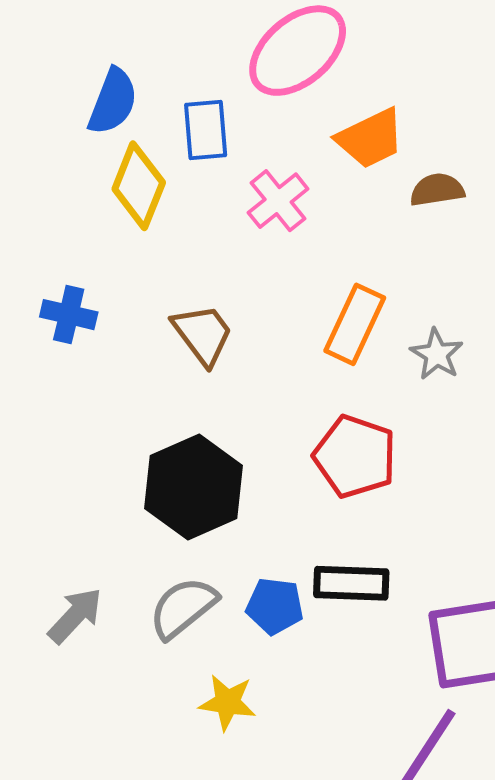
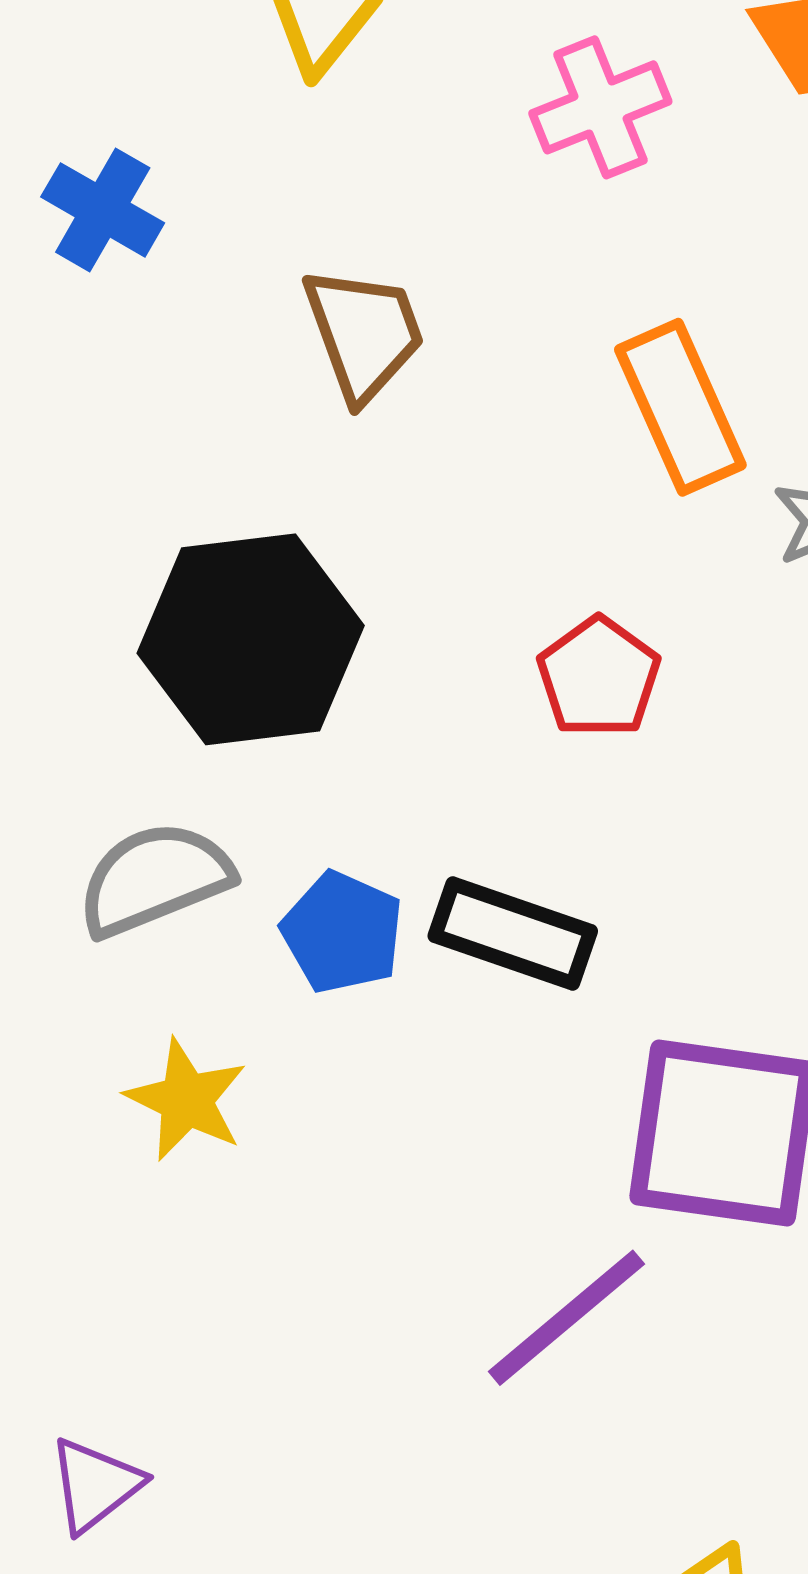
orange rectangle: (355, 324) -> (680, 407), turned -66
red pentagon: (355, 457) -> (599, 677), size x0.7

